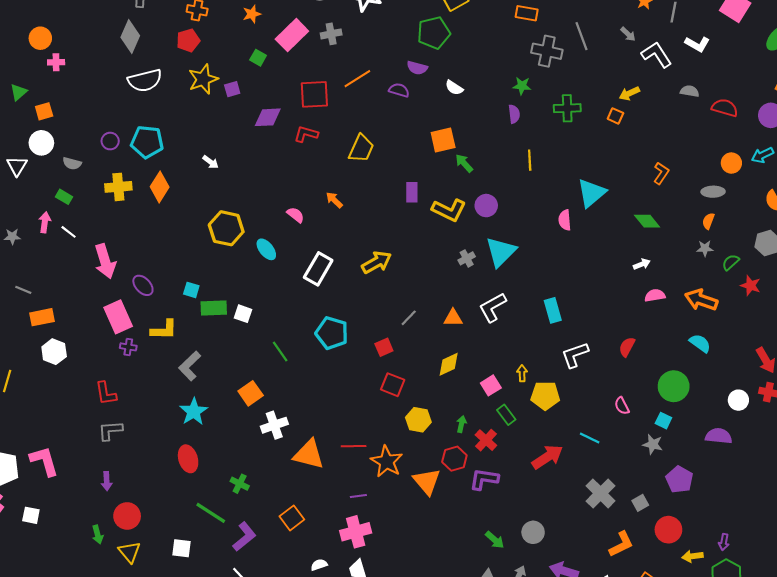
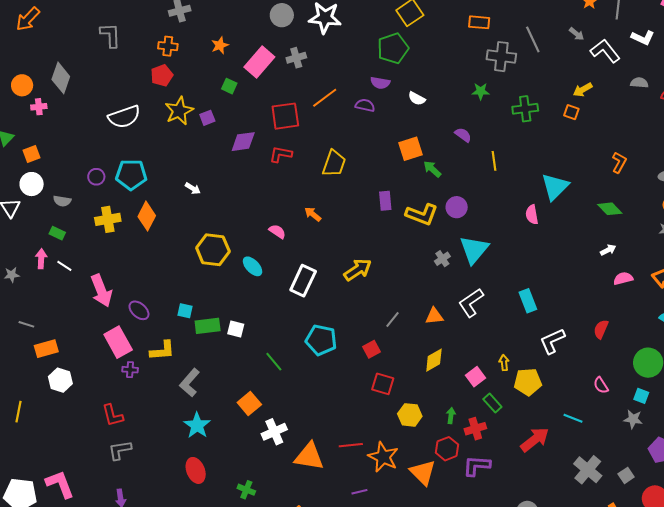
gray diamond: (130, 36) -> (61, 78), moved
purple semicircle: (514, 114) -> (463, 135), moved, turned -42
red cross: (486, 440) -> (475, 429), turned 35

